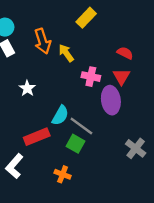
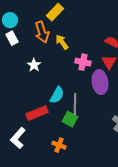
yellow rectangle: (86, 18) -> (55, 12), moved
white star: (27, 88) -> (34, 65), moved
gray line: (81, 126) -> (75, 104), turned 55

